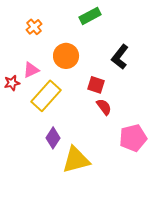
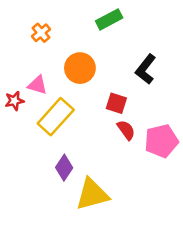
pink triangle: (31, 70) -> (37, 85), turned 42
pink pentagon: (133, 138) -> (161, 141), moved

